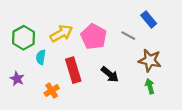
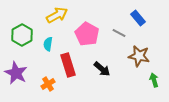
yellow arrow: (61, 33) -> (57, 15), moved
cyan semicircle: (41, 57) -> (48, 44), moved
purple star: (17, 79) -> (16, 73), size x1.6
green arrow: (150, 86) -> (154, 80), moved

